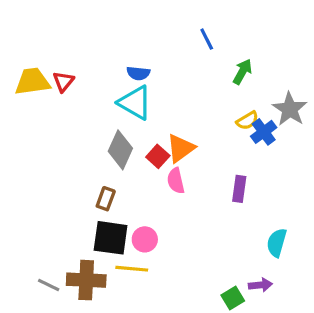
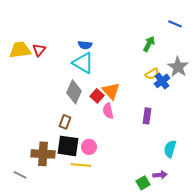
blue line: (207, 39) -> (175, 24), moved, turned -40
orange triangle: (181, 148) -> (111, 91), turned -36
brown cross: (86, 280) -> (43, 154), moved
gray line: (49, 285) -> (20, 175), moved

